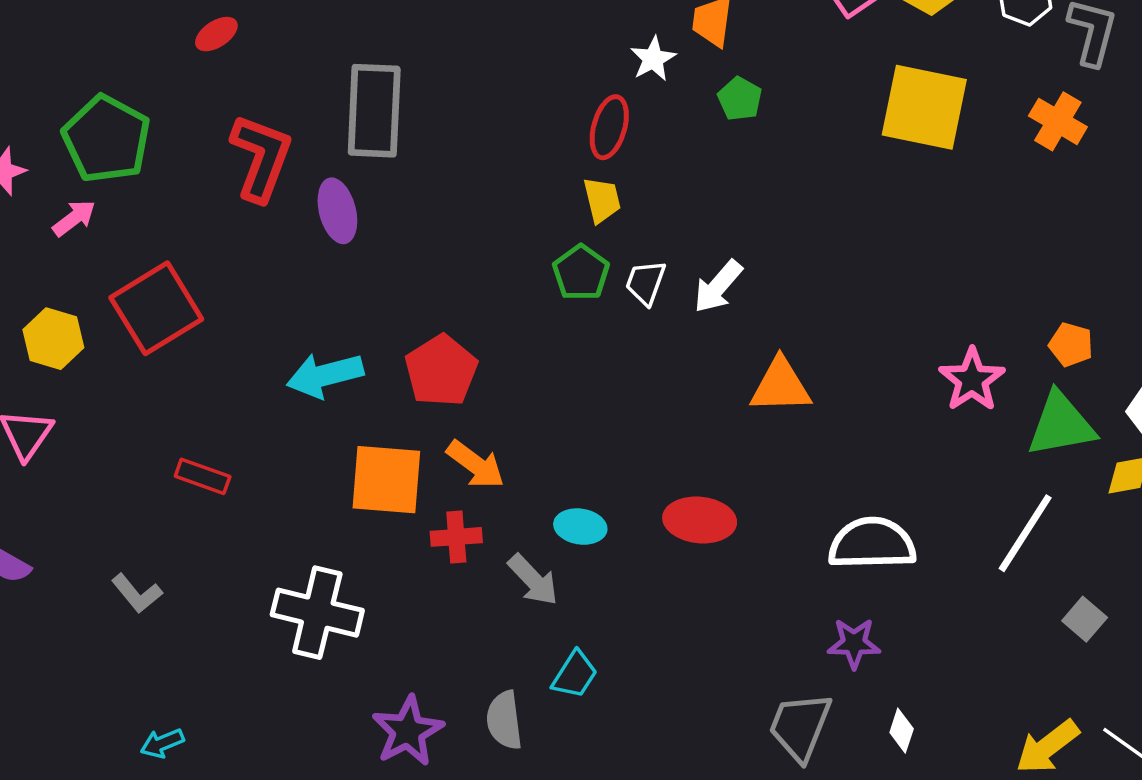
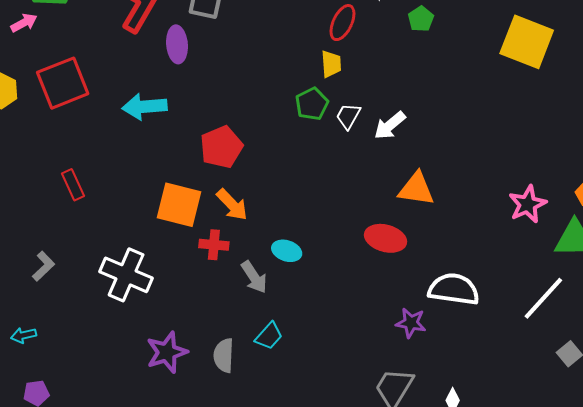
cyan arrow: (325, 375) -> (144, 107), moved
red rectangle: (203, 476) -> (73, 185), turned 36
red ellipse: (700, 520) -> (386, 238), moved
gray L-shape: (137, 593) -> (43, 266), moved, turned -104
purple star: (854, 643) -> (411, 323), moved

